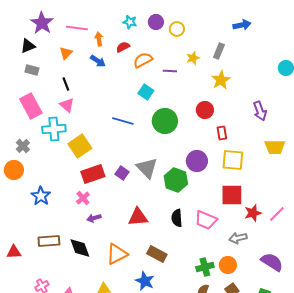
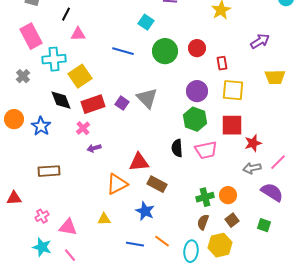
black line: (66, 84) -> (66, 14), turned 48
pink triangle: (67, 105) -> (78, 34), moved, turned -42
red circle: (205, 110) -> (197, 48), moved
purple arrow: (260, 111) -> (260, 41), turned -102
orange circle: (14, 170) -> (14, 119), moved
green hexagon: (176, 180) -> (195, 119), moved
pink line: (277, 214) -> (278, 162), moved
red triangle: (138, 217) -> (139, 162), moved
pink trapezoid: (206, 220) -> (206, 150), turned -35
gray arrow: (238, 238) -> (252, 168), moved
black diamond: (80, 248) -> (61, 100), moved
red triangle: (14, 252) -> (14, 198), moved

